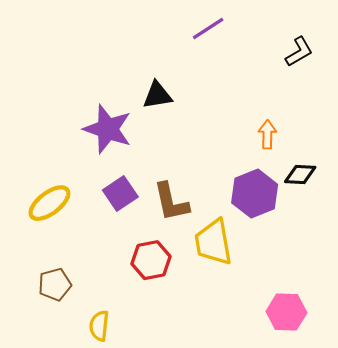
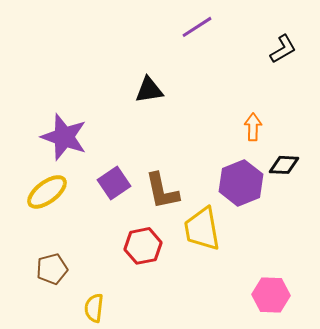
purple star: (108, 129) -> (64, 137), moved

